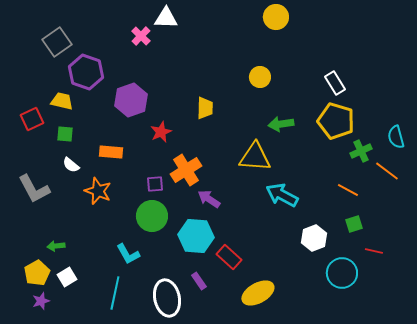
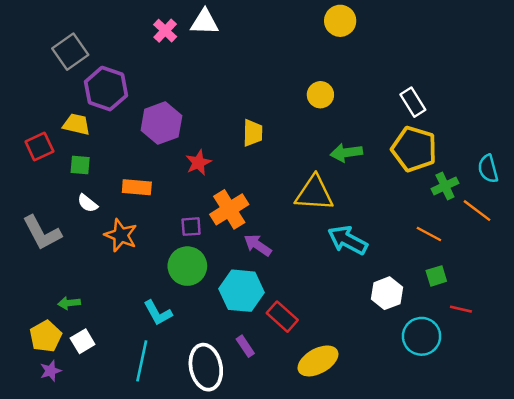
pink cross: (141, 36) -> (165, 31), moved

